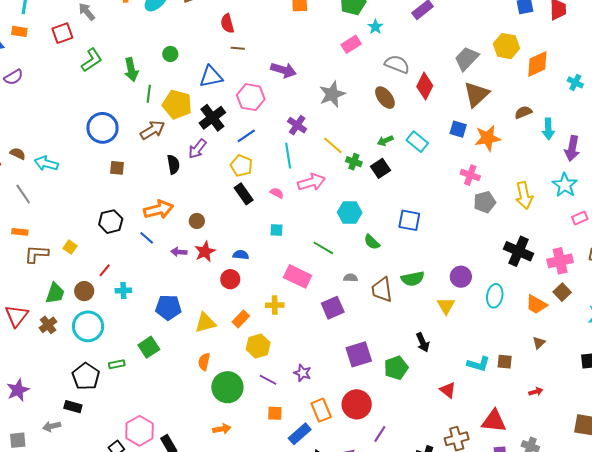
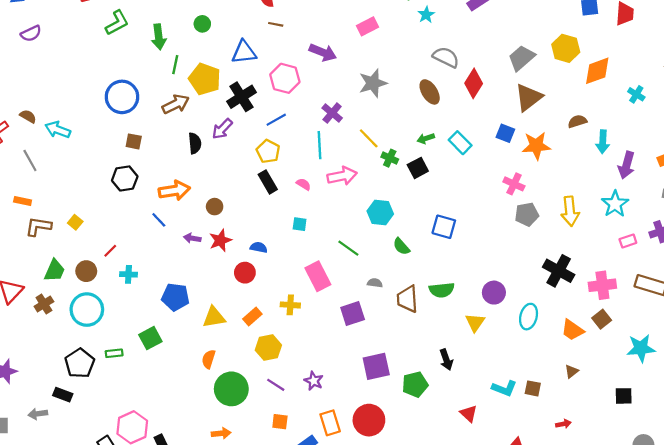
pink rectangle: (351, 44) -> (367, 26), moved
black hexagon: (111, 222) -> (125, 178), moved
pink rectangle: (298, 276) -> (318, 276), turned 32

